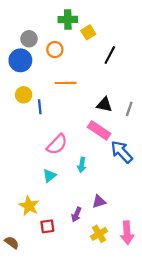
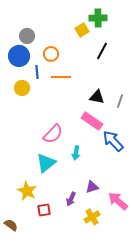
green cross: (68, 19) -> (98, 18), moved
orange circle: (55, 50) -> (51, 54), moved
blue line: (40, 107) -> (37, 72), moved
cyan triangle: (49, 176) -> (46, 163), size x1.5
pink arrow: (127, 233) -> (118, 201), moved, turned 135

